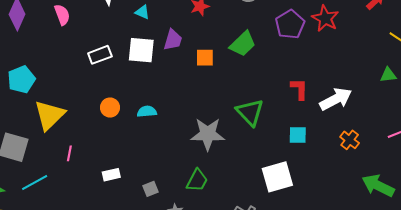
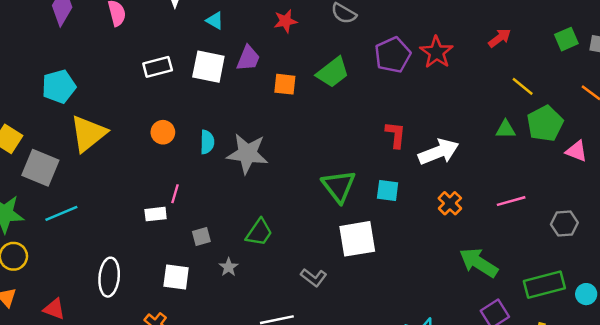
cyan semicircle: (147, 112) -> (207, 142), turned 90
green triangle: (250, 112) -> (339, 186), moved
gray star: (208, 134) -> (247, 154), moved
pink line: (69, 153) -> (175, 194), moved

